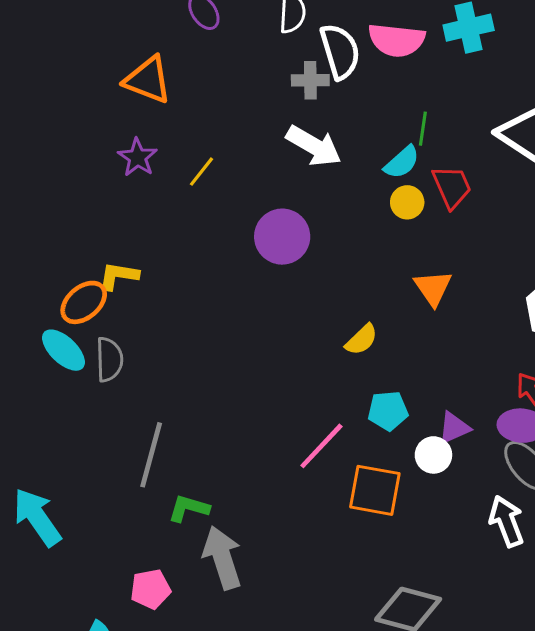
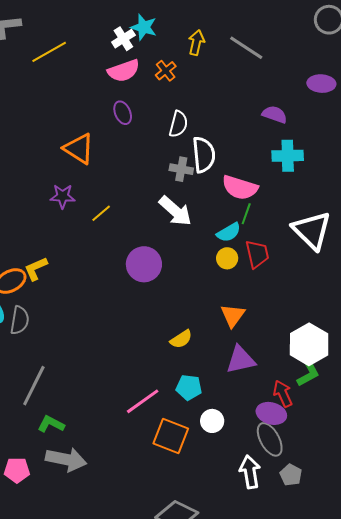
pink semicircle: (397, 40) -> (240, 188), moved
purple star: (138, 157) -> (63, 196), turned 30
yellow L-shape: (119, 276) -> (36, 269), turned -44
purple triangle: (454, 428) -> (241, 360), moved, size x1.4
gray arrow: (222, 558) -> (66, 459), turned 108

